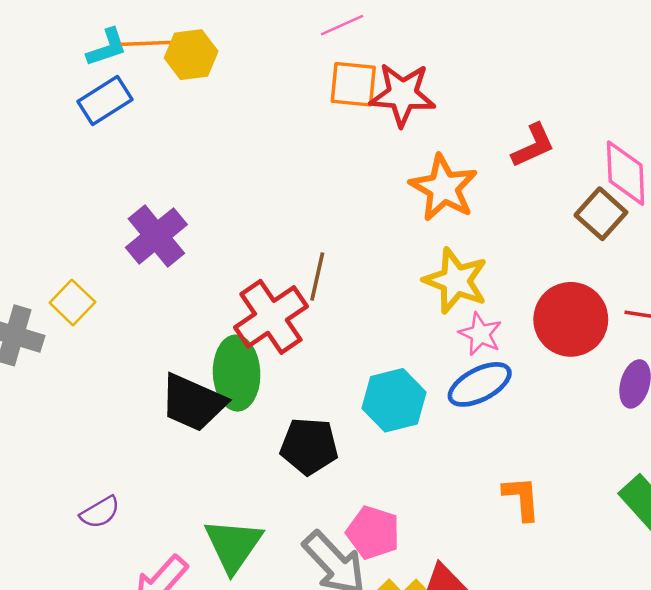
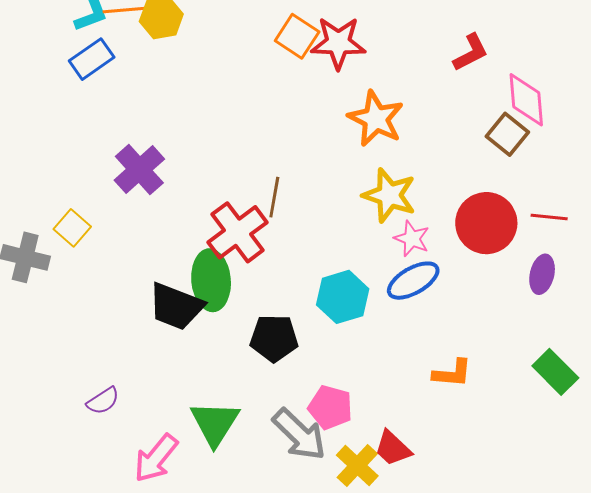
orange square: (353, 84) -> (297, 36), turned 30
red L-shape: (533, 145) -> (471, 53), moved
orange L-shape: (522, 498) -> (452, 373), turned 102

